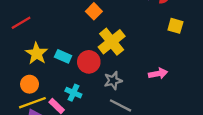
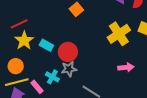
red line: (21, 23) -> (19, 24), moved
yellow cross: (112, 42) -> (119, 34), moved
gray star: (113, 81) -> (69, 69), moved

